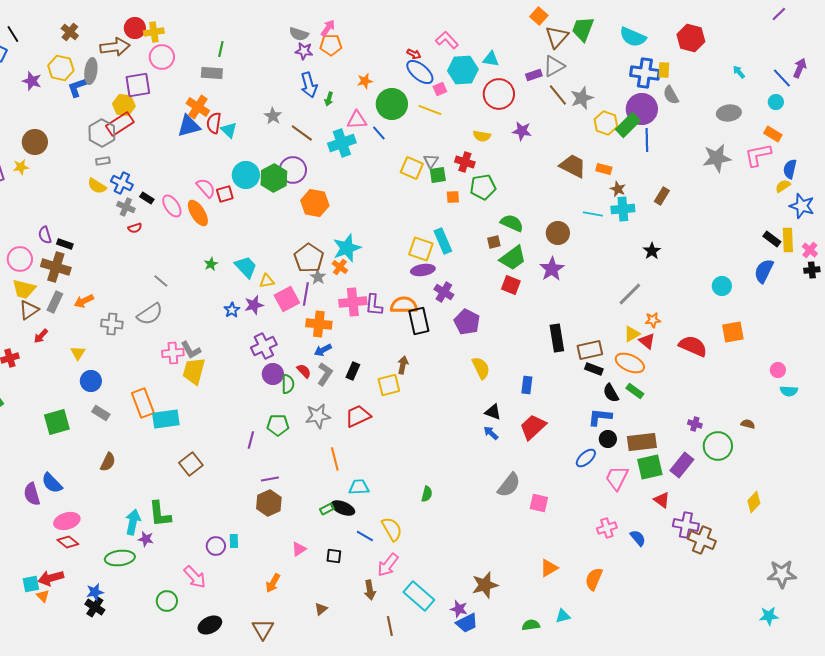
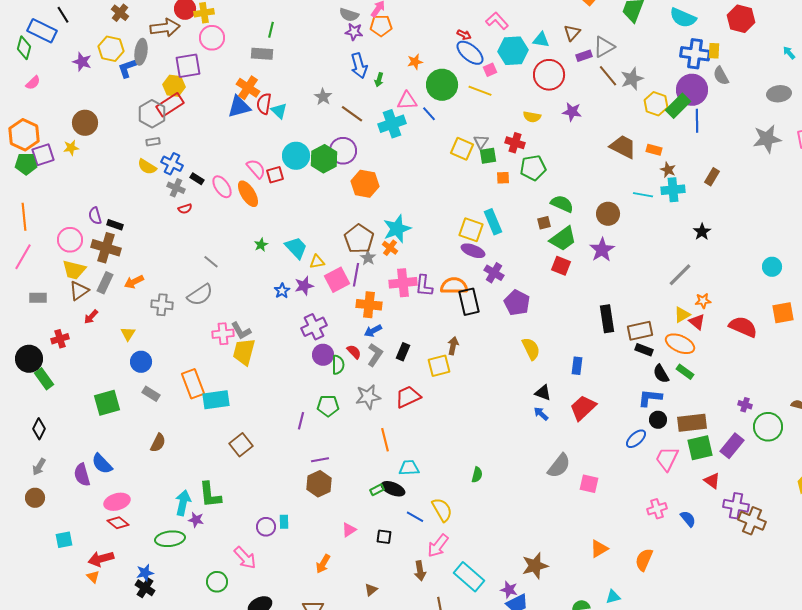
brown triangle: (557, 37) -> (572, 33), moved, size x0.7
purple ellipse: (423, 270) -> (473, 251), turned 30
cyan square: (31, 584) -> (64, 540), moved

